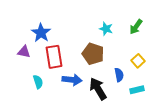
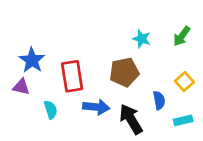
blue star: (41, 33) -> (32, 60), moved
purple triangle: (24, 52) -> (21, 87), moved
brown pentagon: (93, 54) -> (124, 72), turned -30

